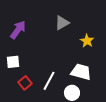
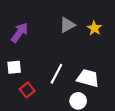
yellow star: (87, 41) -> (94, 28), moved
white line: (49, 81) -> (56, 74), moved

